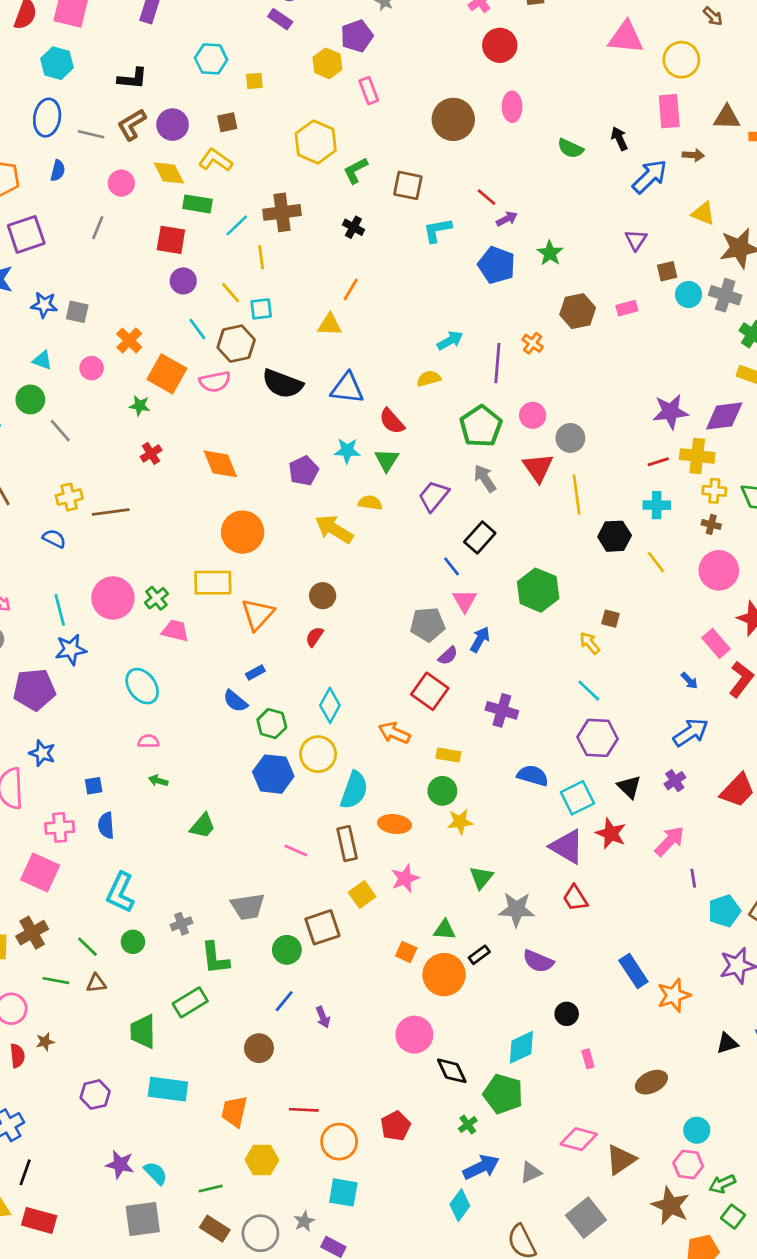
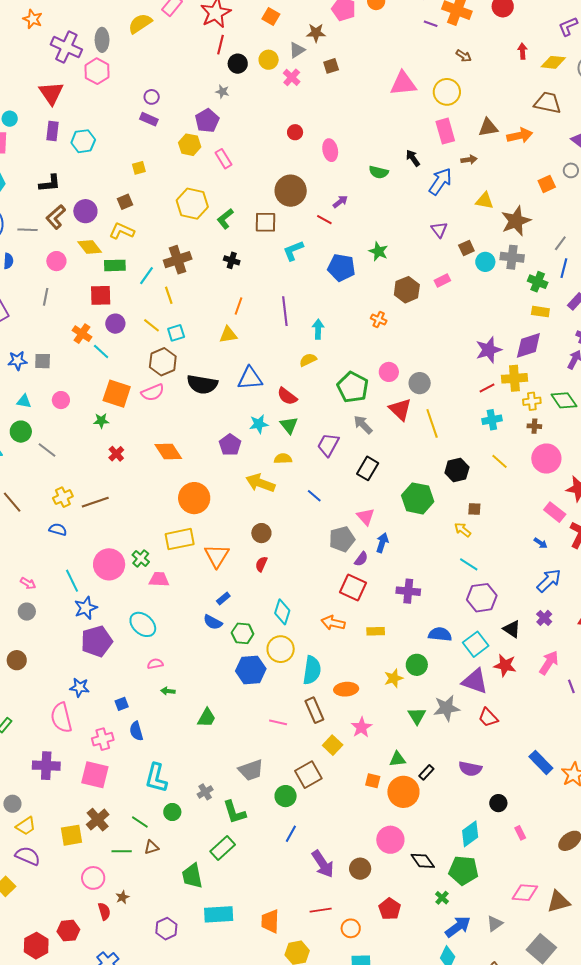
red circle: (500, 45) -> (295, 132), moved, size x0.6
cyan hexagon: (211, 59) -> (83, 141), moved
brown circle: (453, 119) -> (291, 191), moved
purple arrow: (507, 219) -> (340, 202), moved
cyan line: (197, 329) -> (101, 351), moved
orange cross: (129, 340) -> (82, 334), moved
cyan arrow: (450, 341) -> (318, 329), turned -48
purple line: (497, 363) -> (285, 311), moved
black hexagon: (615, 536) -> (457, 470), moved
blue line: (452, 566) -> (314, 496), moved
purple pentagon: (34, 690) -> (97, 641), moved
green circle: (442, 791) -> (417, 665), moved
gray star: (516, 909) -> (446, 708), moved
purple arrow: (323, 1017) -> (323, 864), moved, size x1.8
brown circle: (259, 1048) -> (360, 869), moved
orange circle: (339, 1142) -> (351, 928), size x0.7
brown triangle: (621, 1160) -> (558, 902), turned 30

